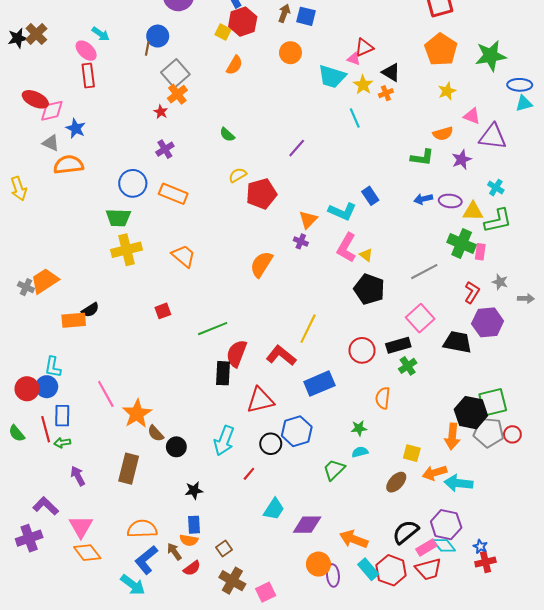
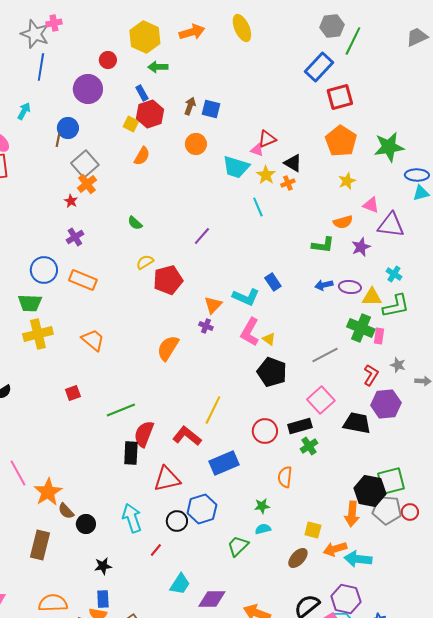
cyan arrow: (101, 34) -> (24, 111), moved, turned -96
cyan arrow: (224, 441) -> (132, 518), turned 140

